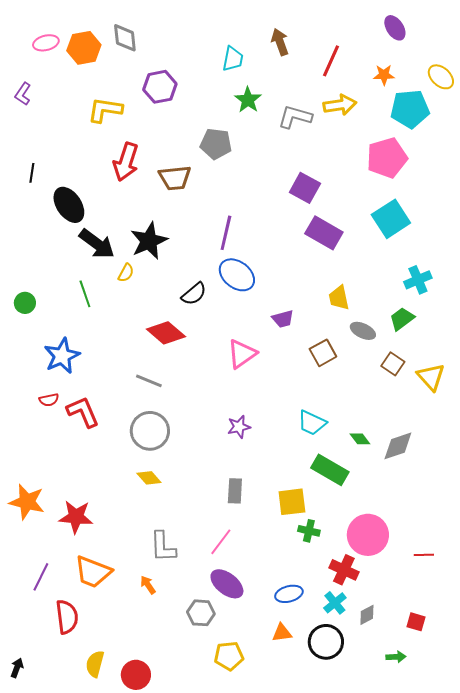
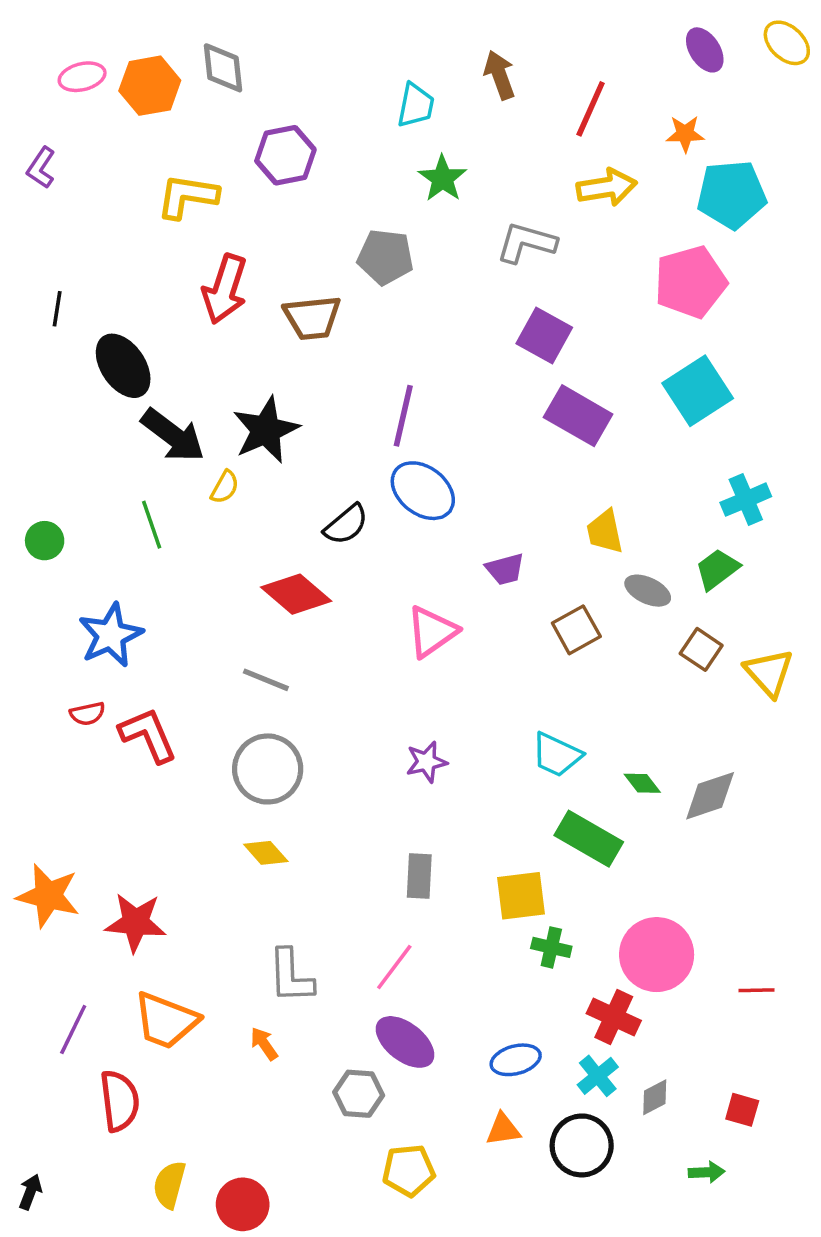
yellow ellipse: (441, 77) -> (787, 43), moved
gray L-shape: (295, 117) -> (526, 243), moved

